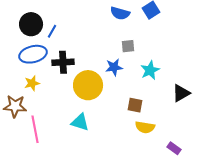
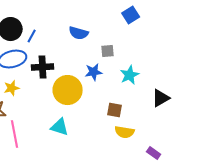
blue semicircle: (120, 13) -> (79, 33), moved

